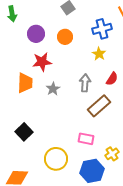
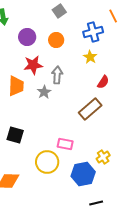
gray arrow: (85, 83) -> (57, 75), moved
black square: (24, 132) -> (15, 135), turned -30
pink rectangle: (86, 139) -> (65, 144), moved

